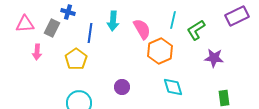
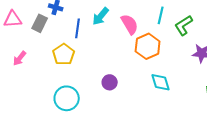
cyan arrow: (113, 21) -> (101, 16), turned 36
pink arrow: (37, 52) -> (20, 58), moved, turned 35

